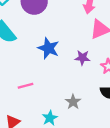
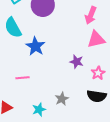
blue star: (49, 48) -> (35, 46), moved

